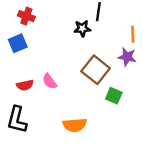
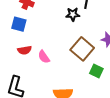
blue square: (18, 43) -> (19, 24), turned 35
red semicircle: (25, 85) -> (24, 50), moved

